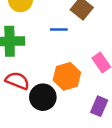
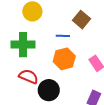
orange hexagon: (67, 76) -> (64, 59), moved

